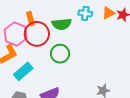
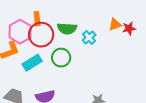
cyan cross: (85, 13) -> (89, 38), moved, turned 32
cyan rectangle: (23, 71) -> (32, 63), moved

